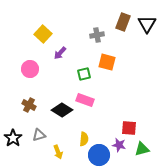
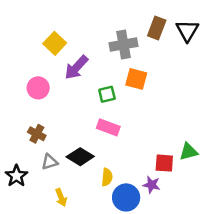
gray cross: (97, 35) -> (124, 45), size x1.5
purple arrow: (60, 53) -> (76, 67), size x1.5
black diamond: (62, 110) -> (80, 157), moved
gray triangle: (39, 135) -> (50, 162), moved
green triangle: (142, 149) -> (189, 152), moved
yellow arrow: (58, 152) -> (61, 197), moved

